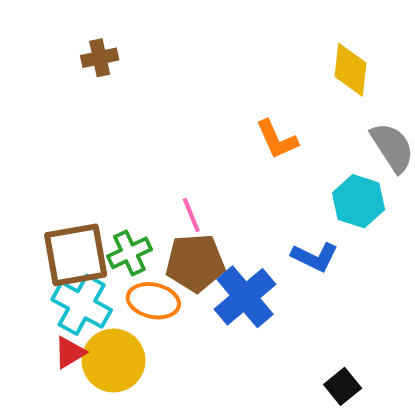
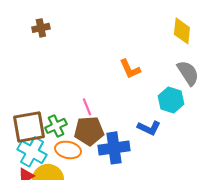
yellow diamond: (351, 70) -> (182, 31), moved
blue cross: (245, 297) -> (114, 148), turned 32

